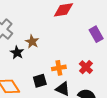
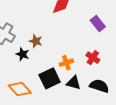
black square: (40, 81) -> (50, 78), size x1.5

